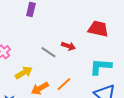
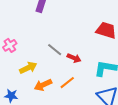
red arrow: (68, 46) -> (74, 58), moved

